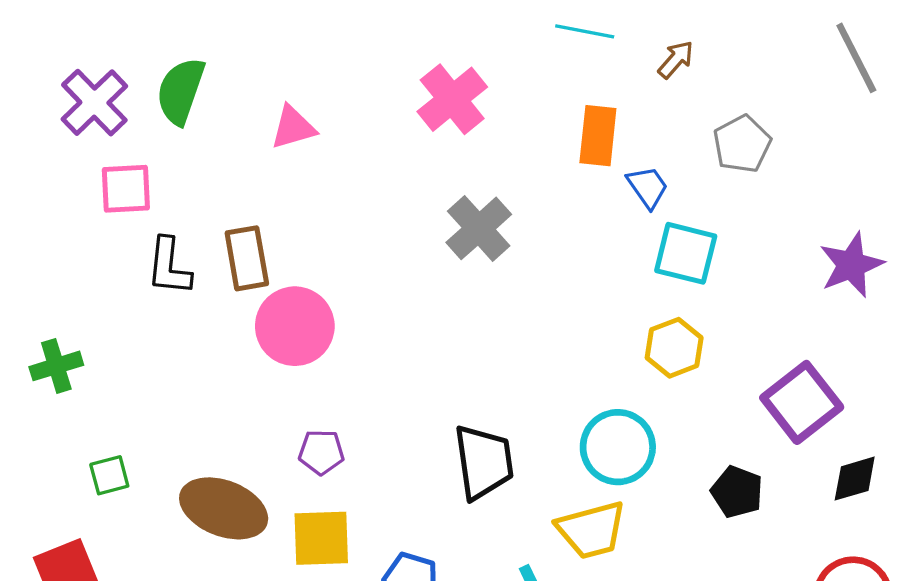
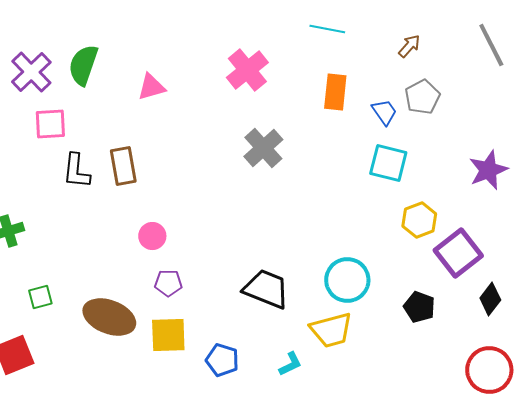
brown arrow: (676, 60) -> (409, 46), moved
blue trapezoid: (648, 187) -> (384, 112), moved
pink circle: (295, 326) -> (152, 236), moved, size x0.6
yellow hexagon: (674, 348) -> (419, 220), moved
black trapezoid: (484, 462) -> (266, 289), turned -60
black diamond: (855, 479) -> (490, 299), turned -36

